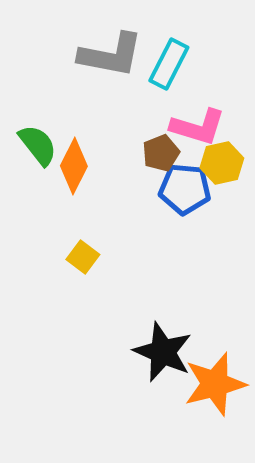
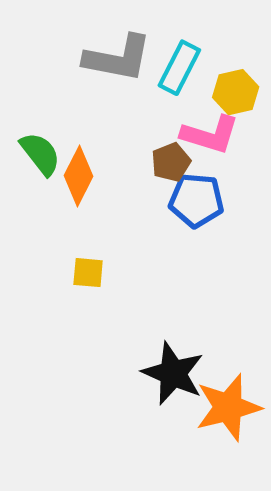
yellow hexagon: (222, 163) -> (236, 92), moved
yellow square: (83, 257) -> (88, 273), turned -32

